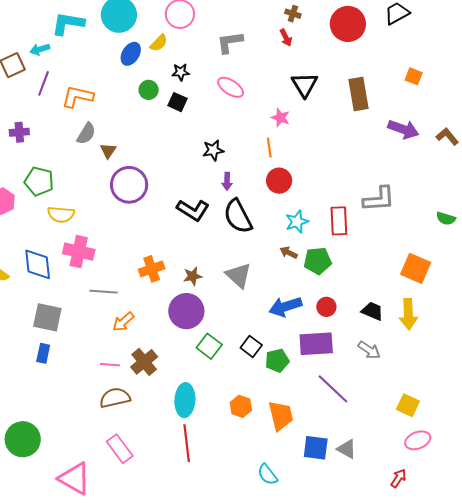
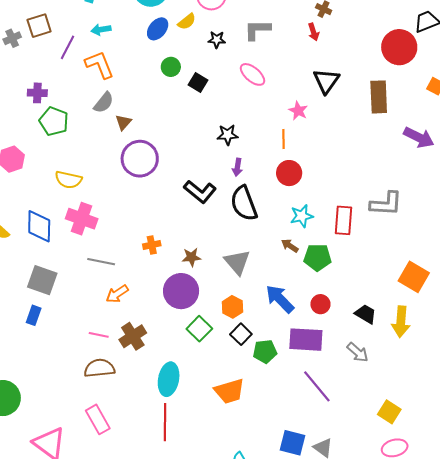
red circle: (348, 24) -> (399, 47), moved
cyan arrow: (40, 49) -> (101, 30), moved
black star: (181, 72) -> (217, 40), moved
orange L-shape: (77, 97) -> (99, 65), turned 48
green pentagon: (39, 181) -> (54, 121), moved
orange cross: (152, 269) -> (152, 245), size x0.7
blue arrow: (285, 307) -> (280, 299), turned 56
orange hexagon: (241, 406) -> (232, 307), moved
orange trapezoid: (281, 416) -> (230, 391), moved, turned 80

